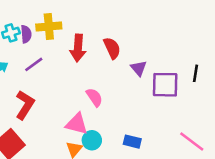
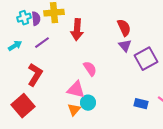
red semicircle: (112, 48) -> (124, 28), moved
purple square: (165, 85) -> (146, 59), turned -30
blue rectangle: (132, 142) -> (141, 104), moved

